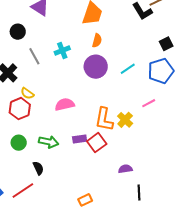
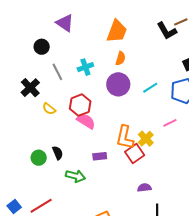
pink semicircle: (65, 104) -> (86, 121), turned 42
red hexagon: (20, 109) -> (80, 105), moved
green arrow: (49, 142) -> (75, 176), moved
red square: (97, 143) -> (135, 154), moved
black semicircle: (38, 168) -> (58, 153), moved

